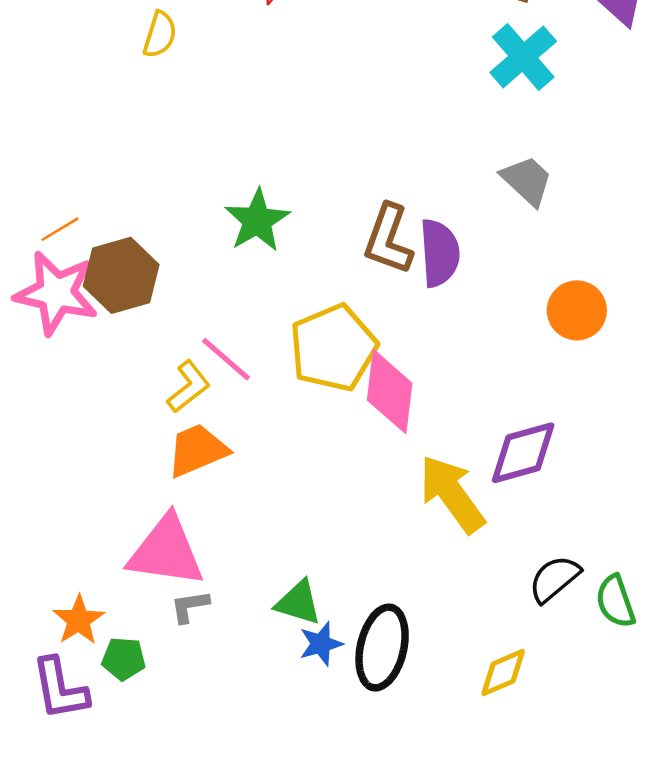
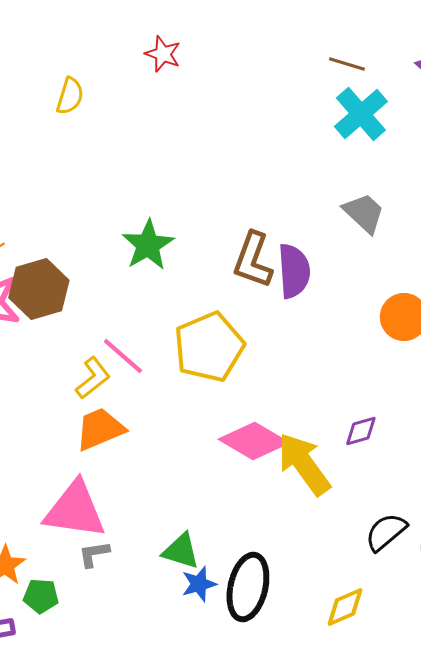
pink diamond: (390, 392) -> (254, 441), moved, turned -66
purple diamond: (523, 453) -> (361, 431), size x0.6

